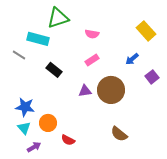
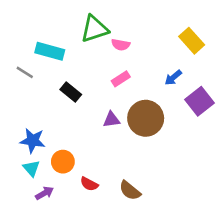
green triangle: (58, 18) -> (94, 29), moved
purple square: (152, 77) -> (200, 101), size x1.5
brown semicircle: (119, 134) -> (130, 191), moved

